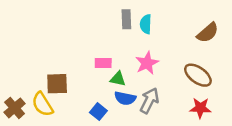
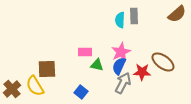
gray rectangle: (126, 19) -> (134, 16), moved
brown semicircle: (208, 33) -> (177, 14), moved
blue semicircle: (125, 98) -> (119, 66), moved, turned 102
red star: (200, 108) -> (142, 72), moved

